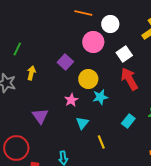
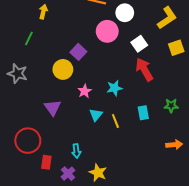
yellow arrow: (31, 73) -> (43, 12), moved
yellow circle: (88, 79) -> (63, 69), moved
cyan rectangle: (128, 121) -> (143, 113), turned -48
yellow line: (101, 142) -> (115, 121), moved

